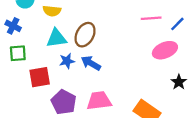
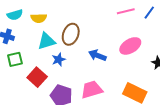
pink ellipse: (165, 50) -> (130, 46), moved
blue arrow: (91, 63) -> (97, 55), moved
red square: (40, 77) -> (37, 77), turned -30

